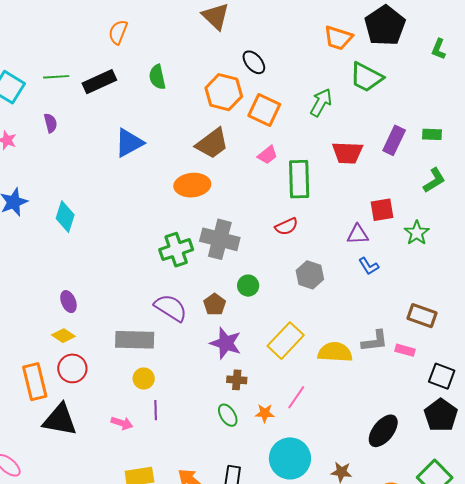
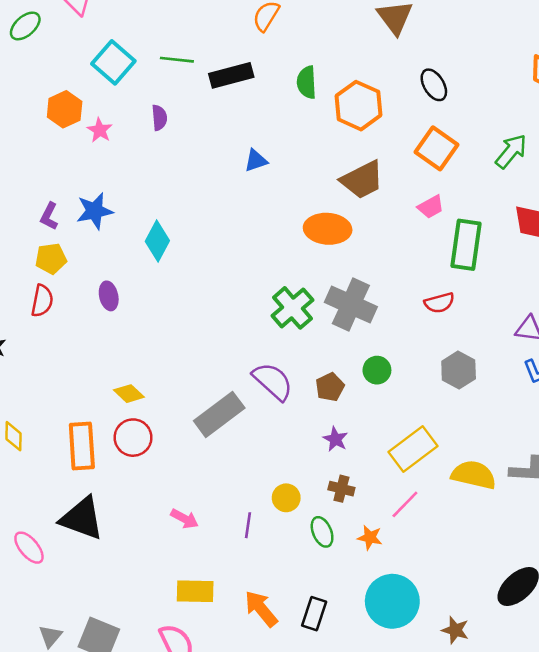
orange hexagon: (224, 92) -> (358, 106), moved
blue triangle: (129, 143) -> (256, 161), size x0.6
green cross: (176, 250) -> (292, 308), turned -32
purple ellipse: (68, 302) -> (109, 296), moved
gray rectangle: (135, 340) -> (219, 414), turned -48
purple star: (226, 343) -> (335, 439), size x0.6
yellow circle: (144, 378) -> (286, 498), moved
pink line: (296, 397) -> (405, 504), moved
purple line: (156, 410) -> (248, 525), moved
black triangle: (60, 420) -> (82, 518), moved

